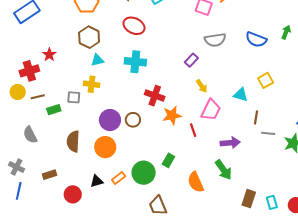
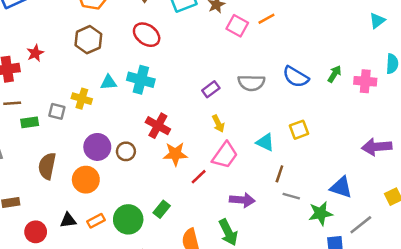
gray semicircle: (215, 40) -> (251, 83), moved
cyan triangle: (97, 60) -> (109, 82), moved
red line: (193, 130) -> (199, 177), turned 56

